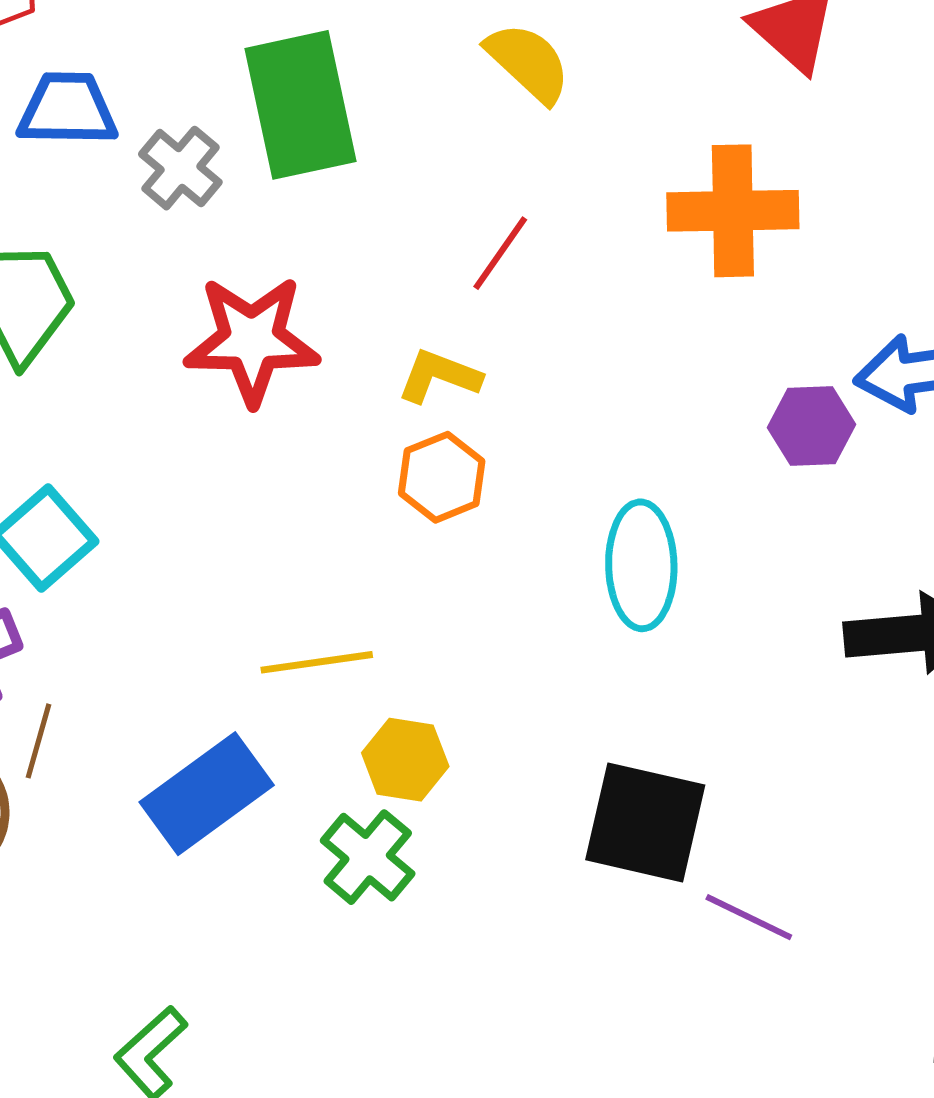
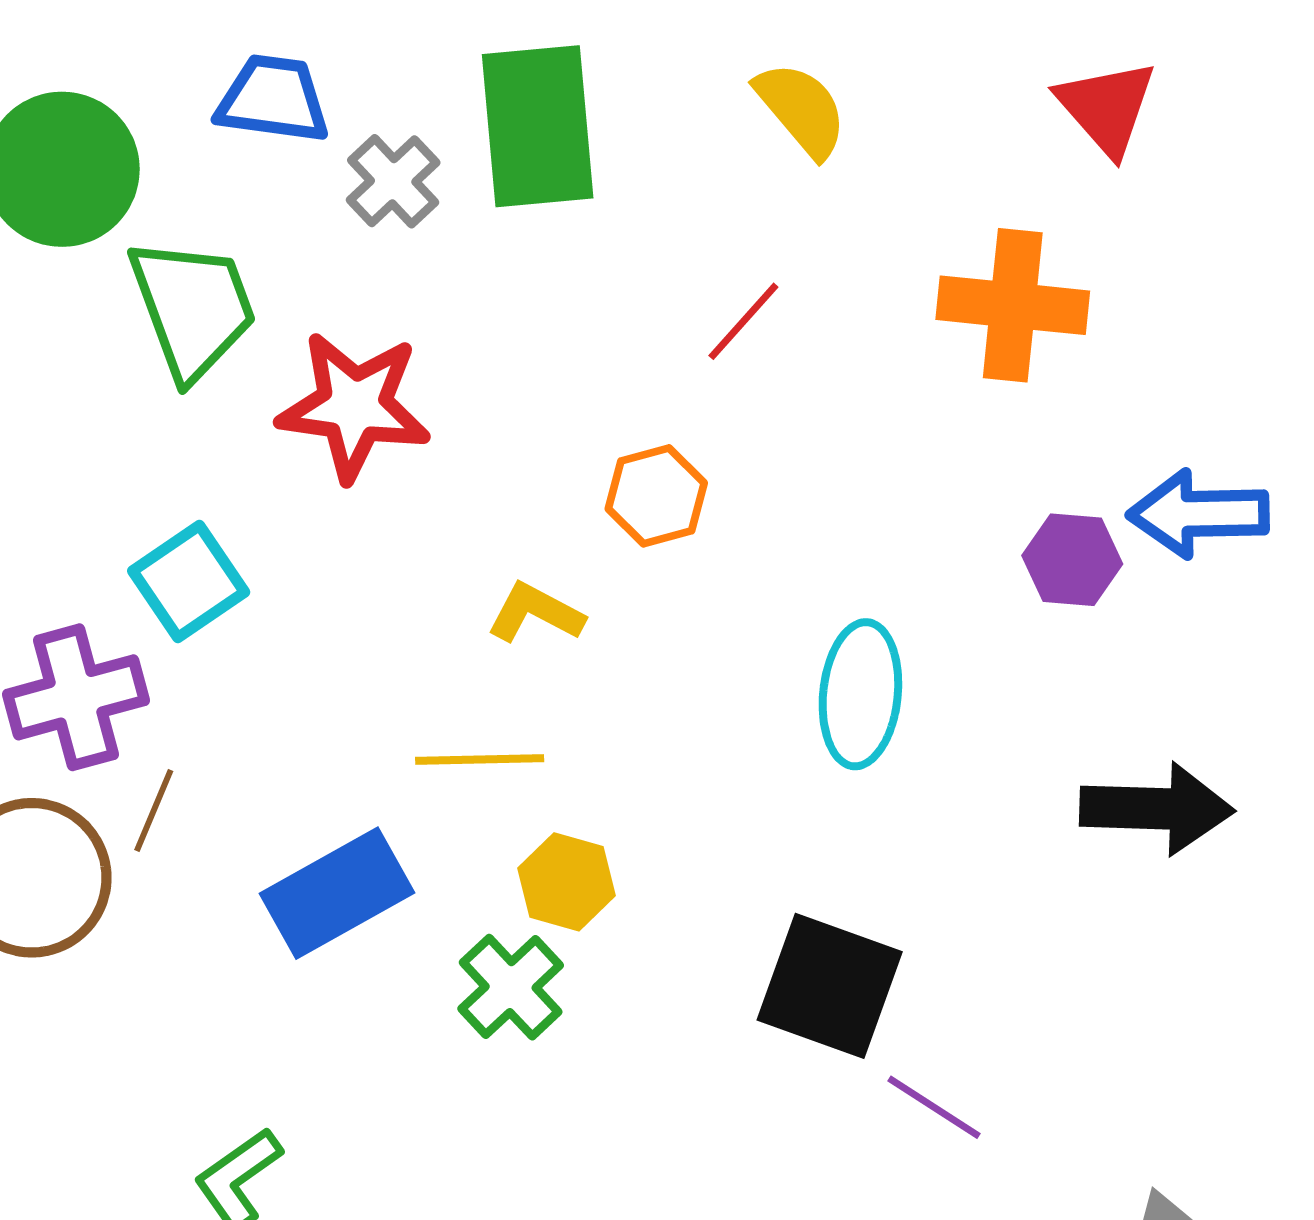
red star: (252, 340) -> (354, 406), moved
yellow L-shape: (439, 376) -> (535, 613), moved
orange hexagon: (442, 477) -> (656, 496), moved

